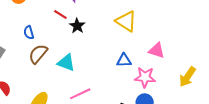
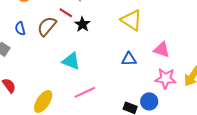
blue semicircle: (29, 32) -> (20, 29), moved
brown semicircle: (38, 54) -> (47, 26), moved
pink star: (145, 77) -> (166, 79), moved

